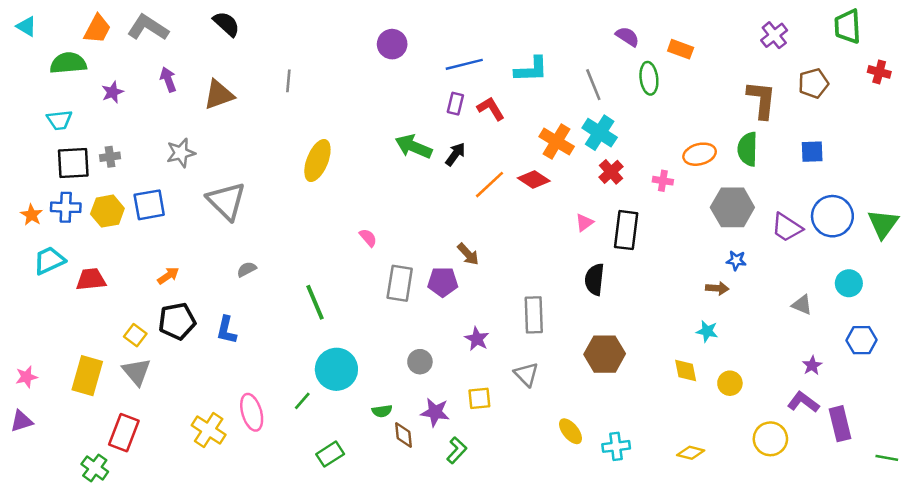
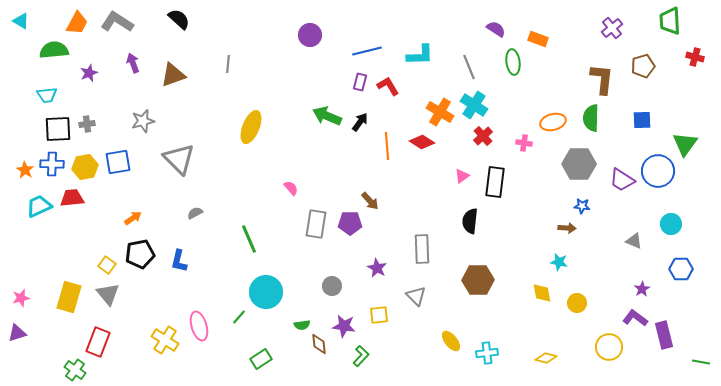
orange line: (490, 185) -> (387, 146), turned -52
green triangle: (883, 224) -> (685, 144), moved
red trapezoid: (91, 279) -> (72, 198), moved

